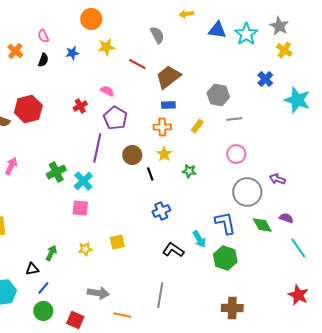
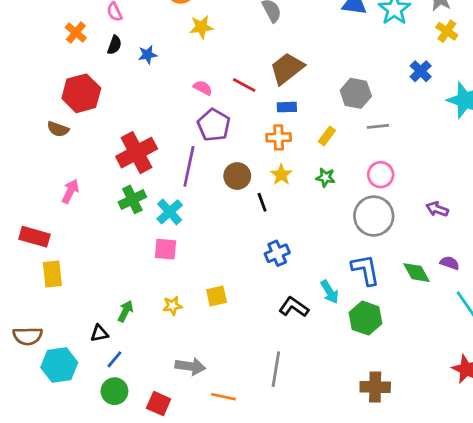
blue star: (72, 53) -> (148, 55), moved
red line: (137, 64) -> (244, 85), moved
red cross: (80, 106) -> (137, 153), moved, size x2.0
red hexagon: (28, 109) -> (81, 93), moved
green star: (189, 171) -> (325, 177), moved
gray circle: (247, 192) -> (374, 216), moved

